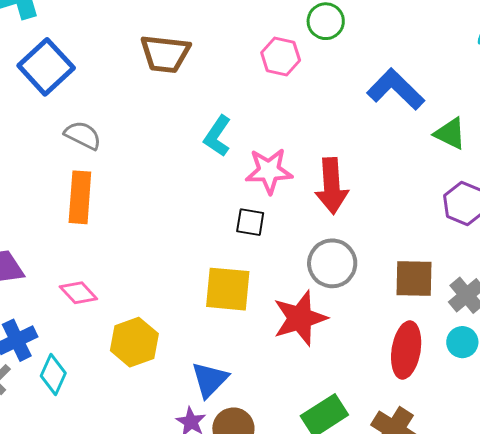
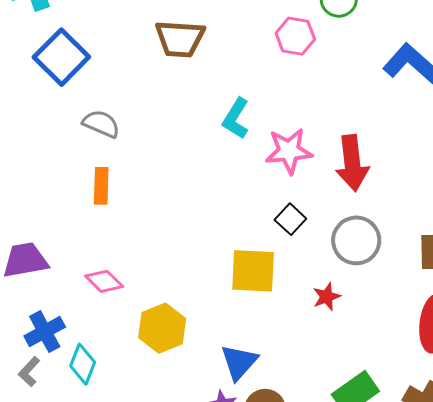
orange rectangle: (80, 197) -> (101, 186), size x0.7
black square: (250, 222) -> (290, 219), moved, turned 36
red star: (300, 318) -> (327, 297), size x0.5

